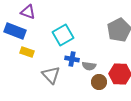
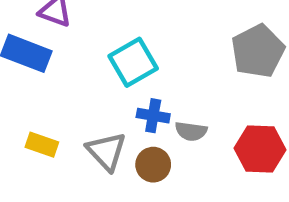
yellow rectangle: (27, 52) -> (42, 145), moved
brown circle: (99, 82) -> (153, 165), moved

